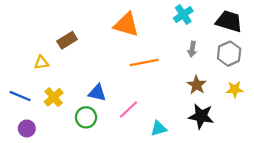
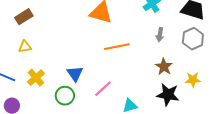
brown rectangle: (67, 40) -> (24, 17), moved
yellow star: (235, 89) -> (193, 80), moved
blue triangle: (97, 93) -> (75, 74), turned 42

